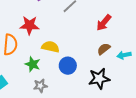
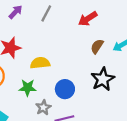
red arrow: (104, 23) -> (88, 19), turned 36
blue circle: (68, 66) -> (65, 89), moved

